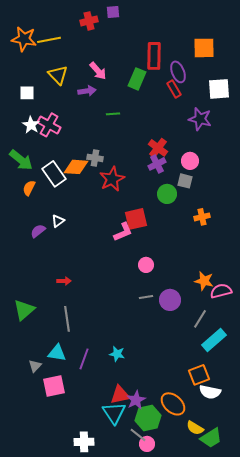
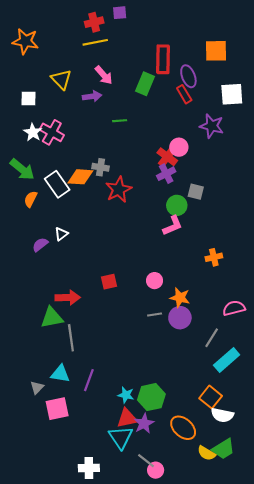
yellow line: (49, 40) -> (95, 42), moved
pink circle: (190, 161) -> (179, 147), moved
orange cross: (202, 217) -> (214, 257), moved
red square: (136, 219) -> (109, 282), moved, size x0.7
pink L-shape: (123, 232) -> (173, 226), moved
red arrow: (64, 281) -> (68, 298), size x1.6
orange star: (204, 281) -> (180, 298), moved
green triangle: (24, 310) -> (52, 318), moved, turned 30
cyan star: (117, 354) -> (126, 395), moved
orange square: (199, 375) -> (211, 397), turned -30
green hexagon: (148, 418) -> (151, 397), moved
green trapezoid: (211, 438) -> (223, 449), moved

